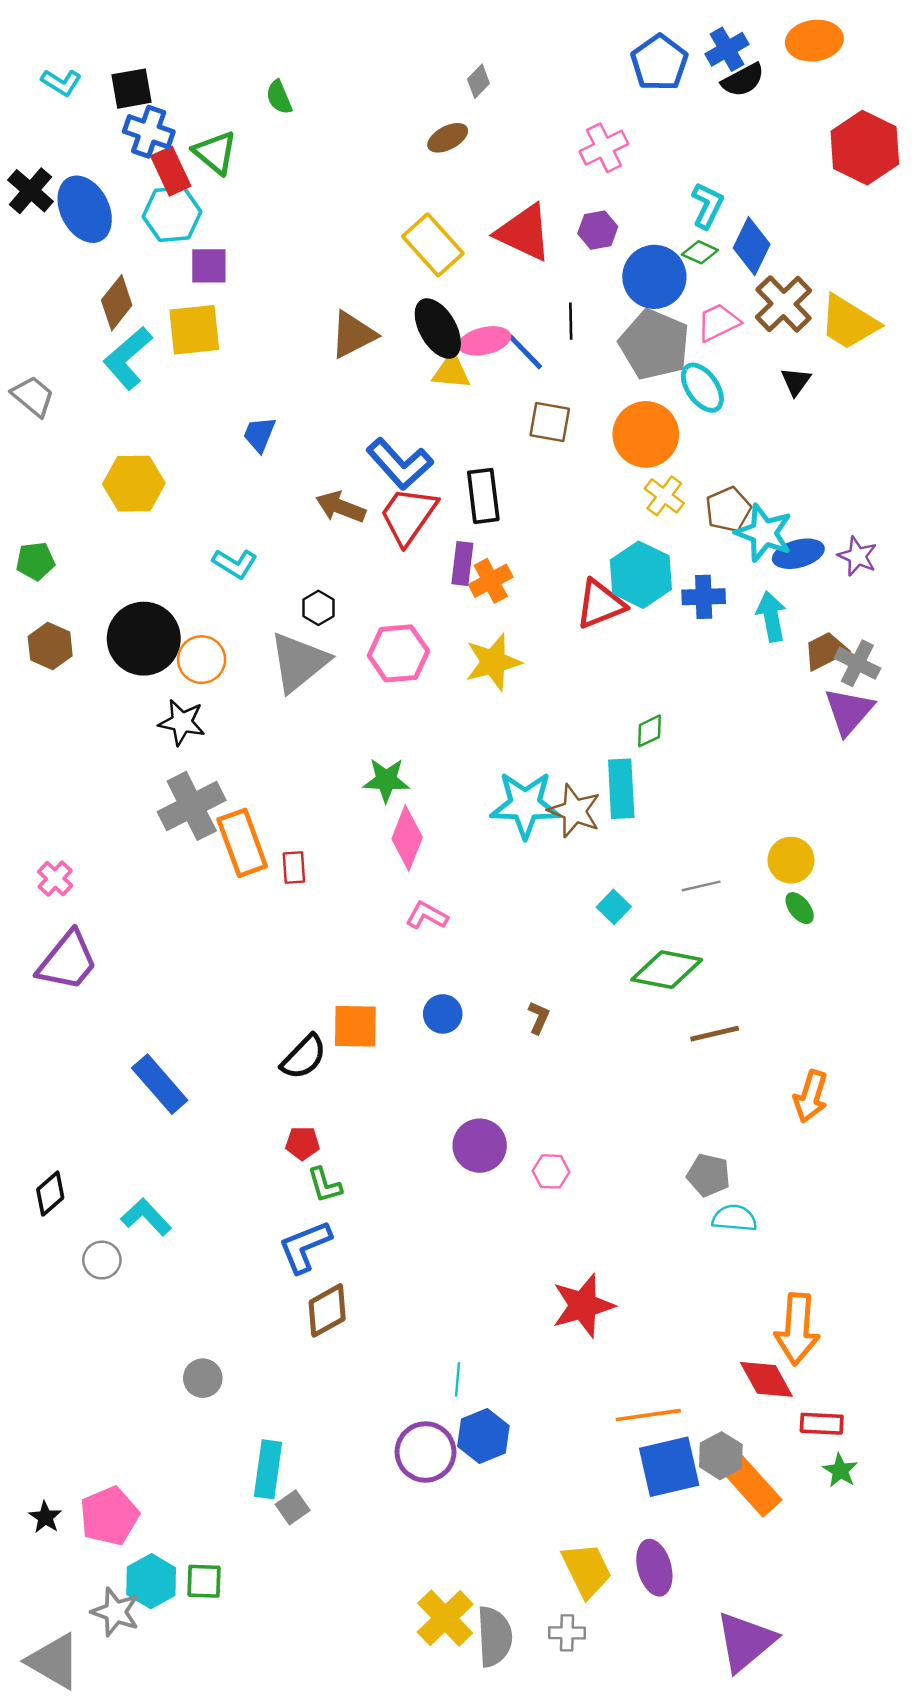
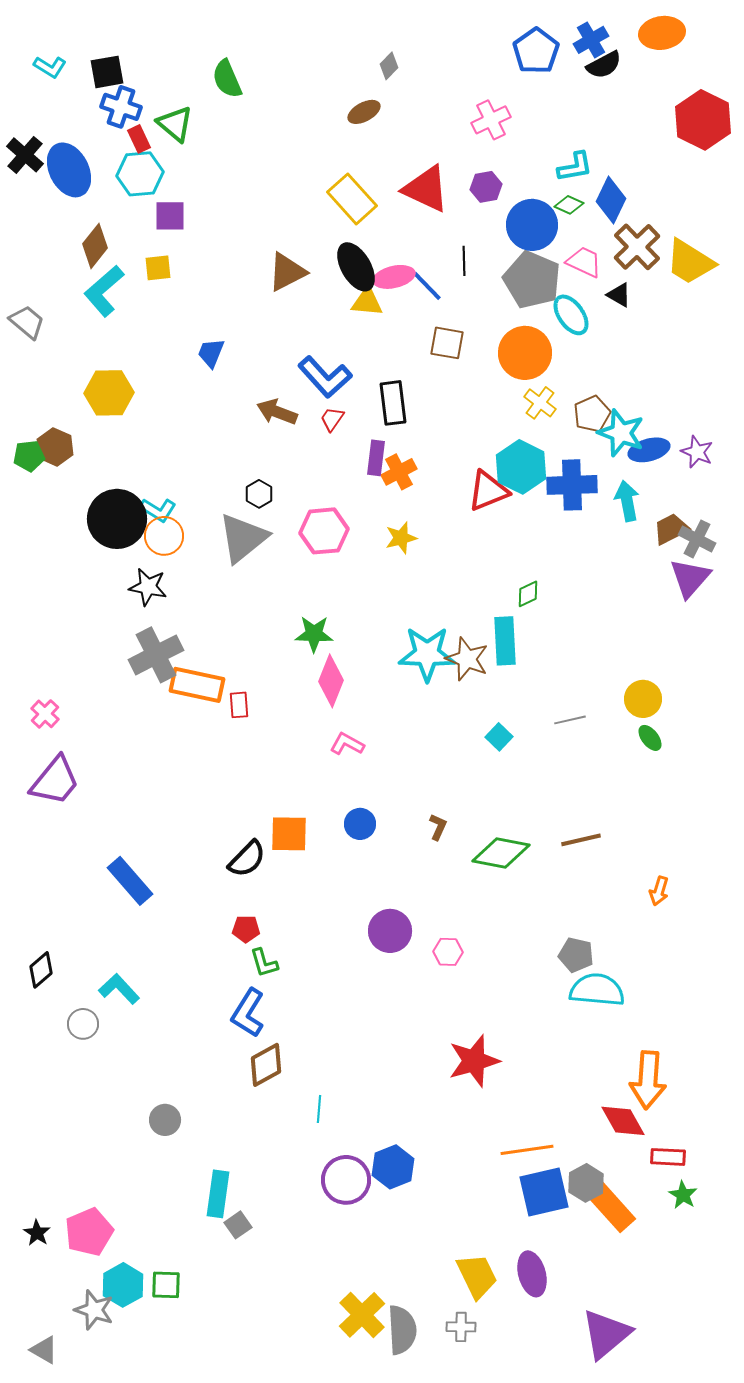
green semicircle: (279, 97) -> (227, 79), size x1.4
red rectangle: (171, 171) -> (139, 139), size x0.7
cyan L-shape: (707, 205) -> (575, 167), turned 54
pink trapezoid: (718, 322) -> (584, 262), turned 51
yellow square: (194, 330) -> (158, 268), size x0.6
black triangle: (796, 381) -> (619, 295), moved, turned -36
red trapezoid: (408, 516) -> (332, 419), size x0.5
cyan L-shape: (235, 564) -> (158, 510), moved
blue cross: (704, 597) -> (572, 485), size x1.4
brown hexagon: (50, 646) -> (55, 447), moved
yellow star: (493, 662) -> (401, 538), size x0.7
orange rectangle: (242, 843) -> (197, 685), turned -58
green diamond: (667, 970) -> (501, 853), moved
orange arrow: (811, 1096) -> (659, 891), size x0.7
cyan semicircle: (734, 1218) -> (597, 990), size x1.5
blue L-shape: (305, 1246) -> (248, 1013), turned -36
cyan line: (458, 1379) -> (319, 1109), moved
gray triangle: (54, 1661) -> (44, 1350), size x0.6

